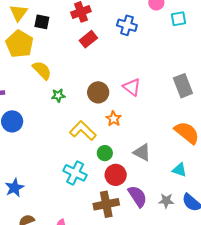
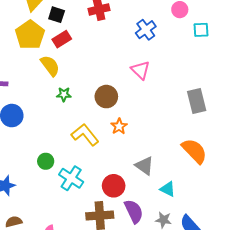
blue cross: (127, 25) -> (146, 30), turned 30
red rectangle: (88, 39) -> (62, 39), moved
pink triangle: (132, 87) -> (140, 70), moved
green circle: (105, 153) -> (46, 161), moved
cyan triangle: (179, 170) -> (168, 189), moved

